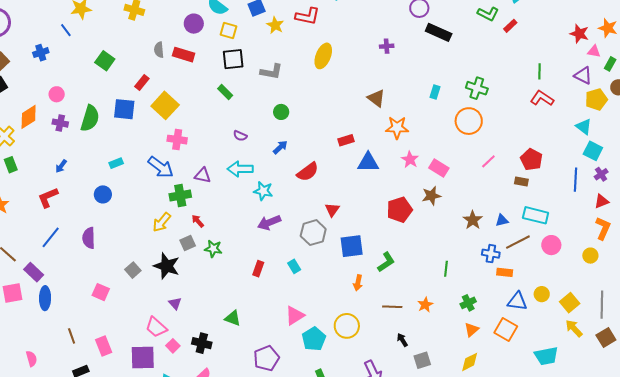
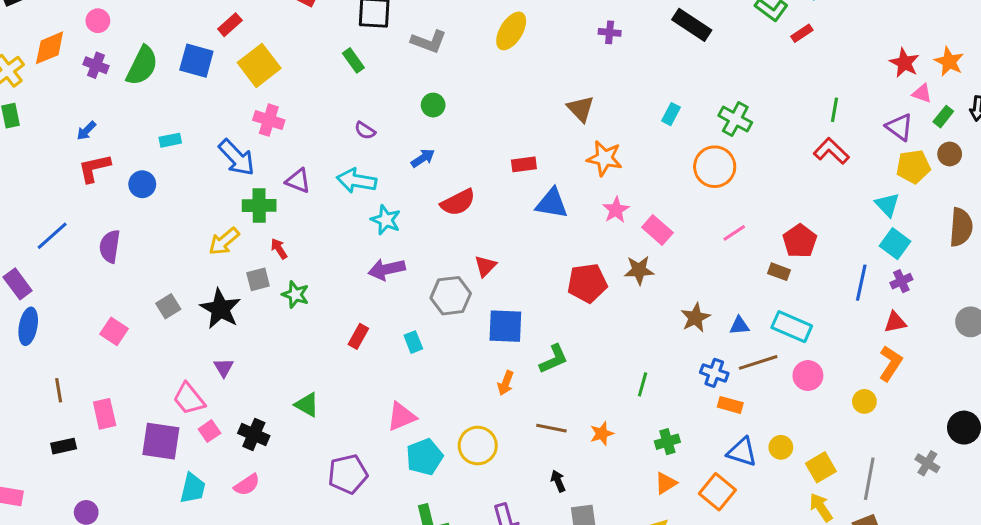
red L-shape: (48, 197) -> (94, 168), moved

